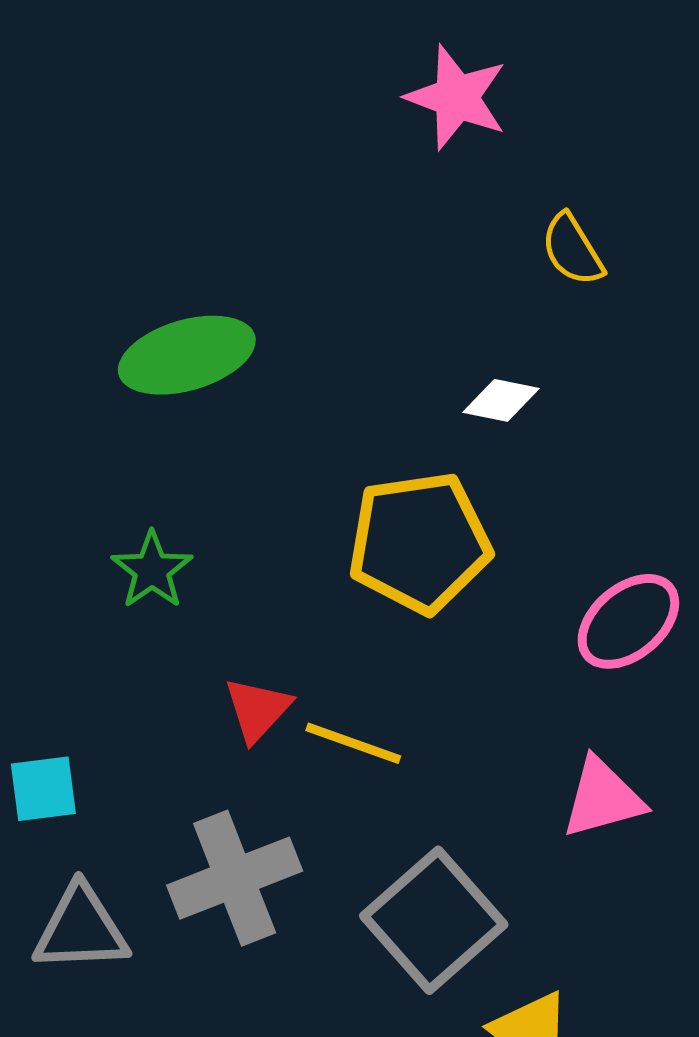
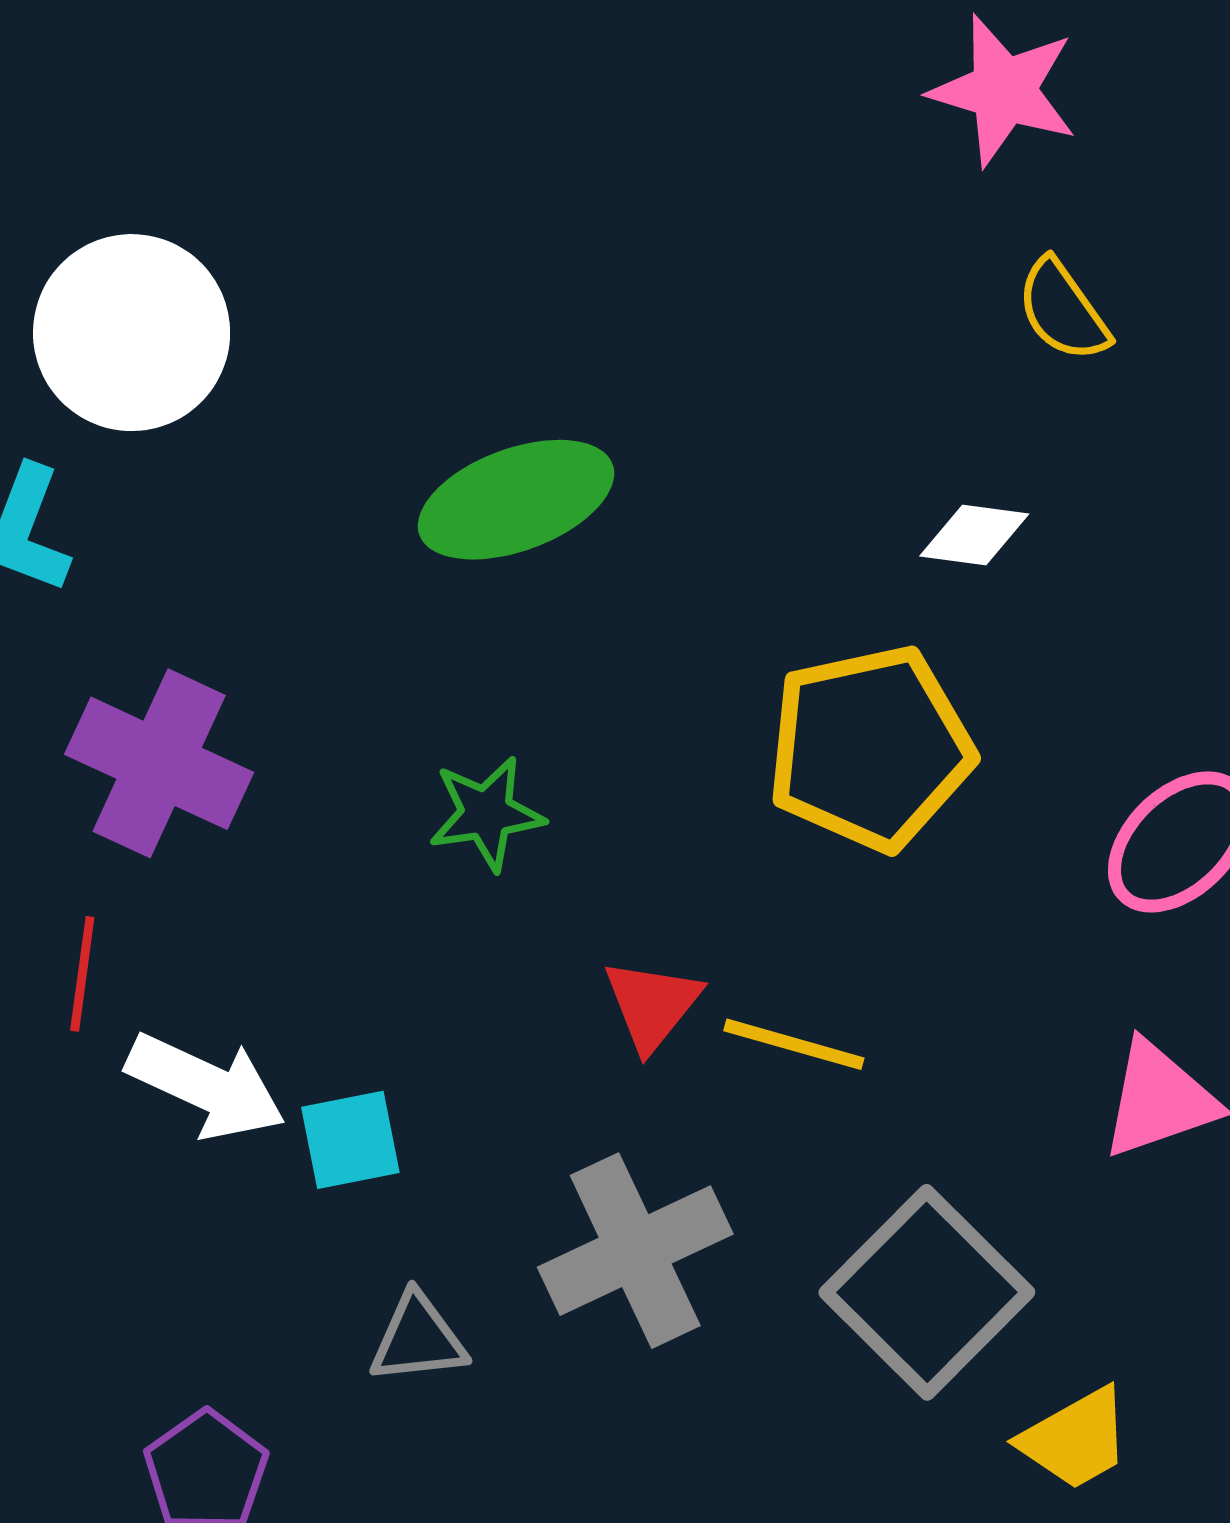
pink star: (457, 97) -> (1004, 90), moved
green star: (152, 570) -> (486, 813), turned 30
gray triangle: (81, 929) -> (418, 1339), size x0.7

